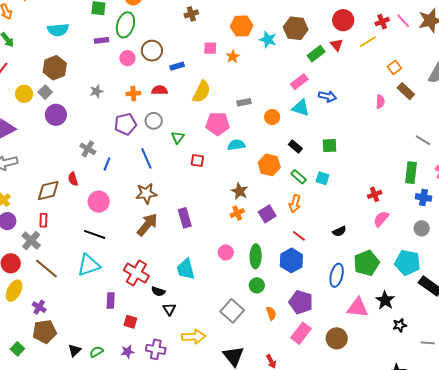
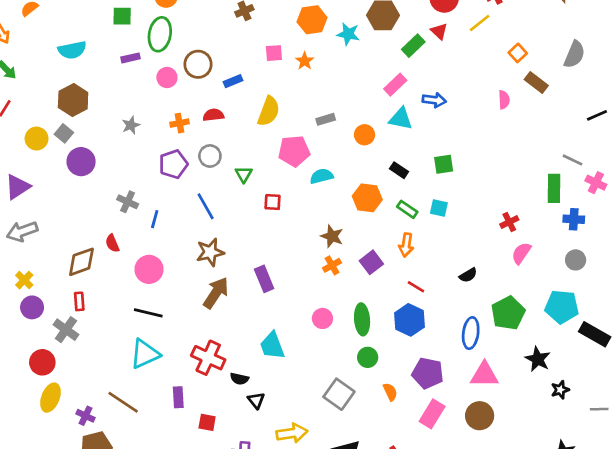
gray line: (423, 140) -> (573, 160), moved
brown line: (46, 269) -> (123, 402), moved
pink triangle: (358, 308) -> (484, 375), moved

